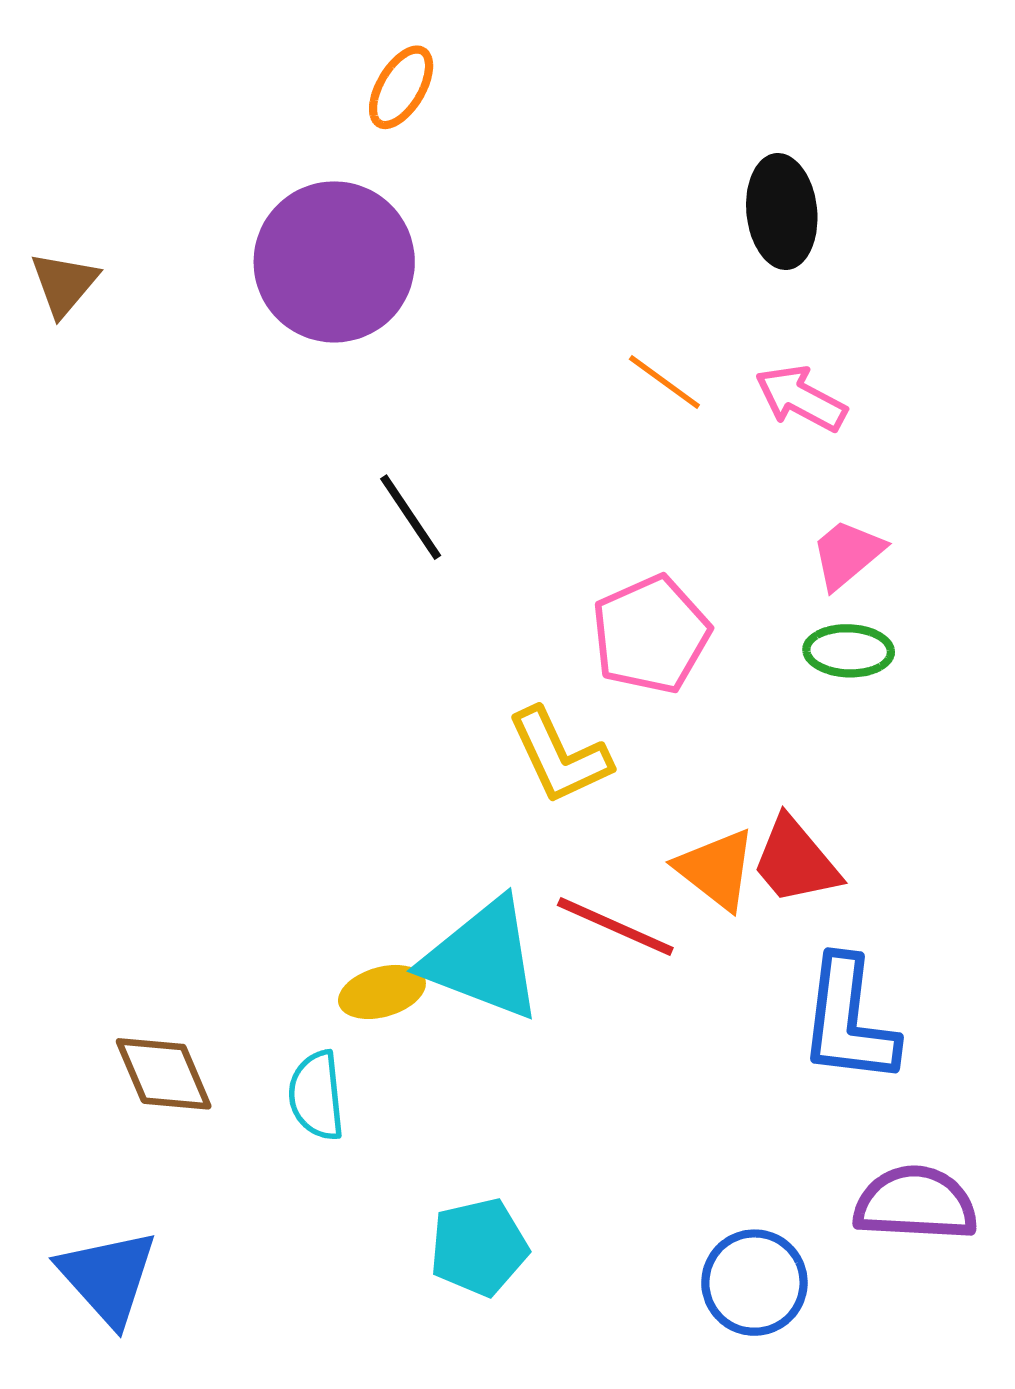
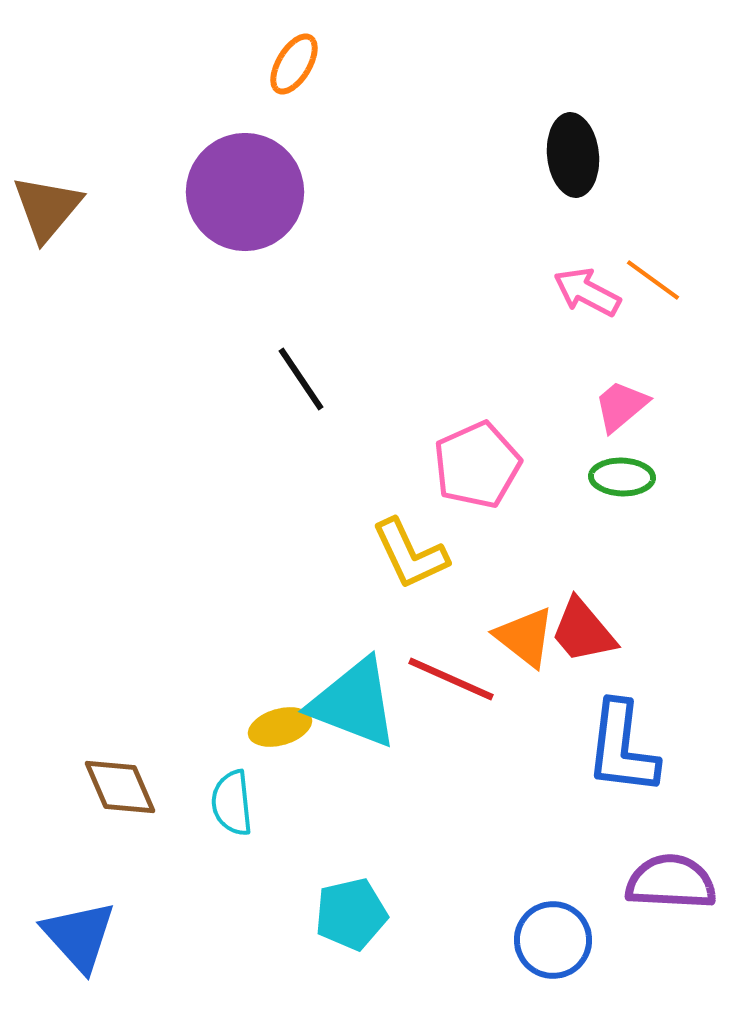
brown triangle: (64, 284) -> (47, 208), size x1.4
orange line: (664, 382) -> (653, 280), moved

